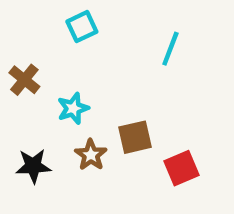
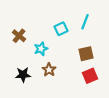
cyan square: (82, 27) -> (61, 29), moved
brown square: (135, 137) -> (86, 54), moved

